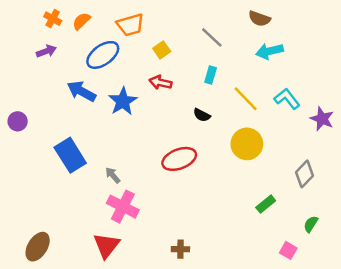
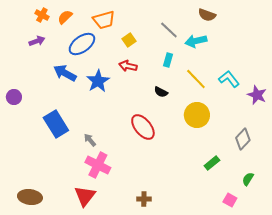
cyan arrow: (269, 51) -> (196, 41), moved
red ellipse: (179, 159) -> (143, 127), turned 72
brown ellipse: (38, 247) -> (30, 197), turned 65

